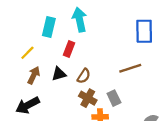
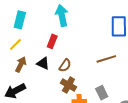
cyan rectangle: (49, 27) -> (20, 20), moved
black triangle: (59, 74) -> (43, 63), turned 40
gray rectangle: (114, 98) -> (102, 93), moved

